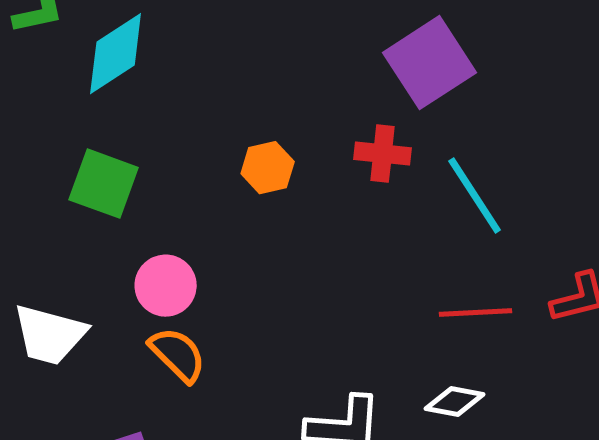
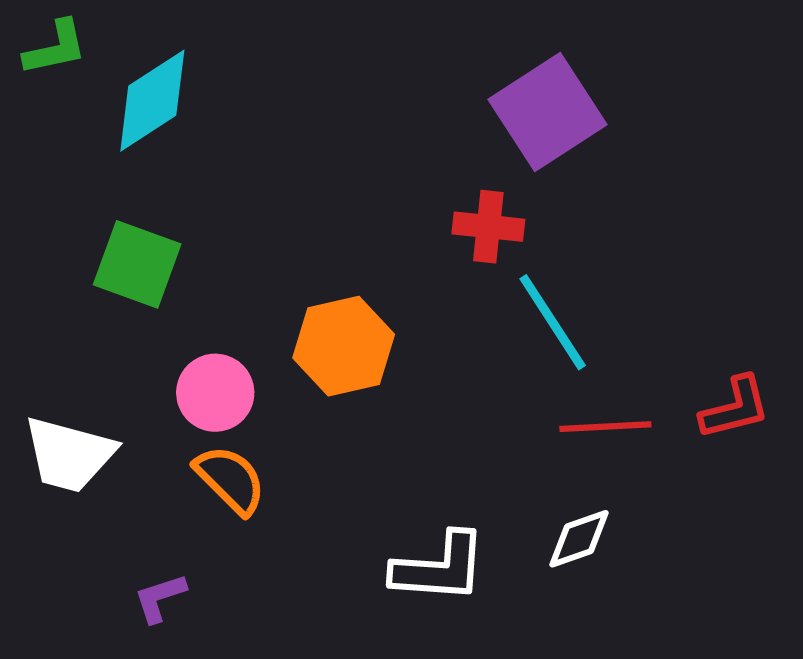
orange hexagon: (268, 168) -> (344, 346), moved, size x1.5
cyan line: (475, 196) -> (553, 322), moved
white diamond: (455, 402) -> (579, 539), turned -30

